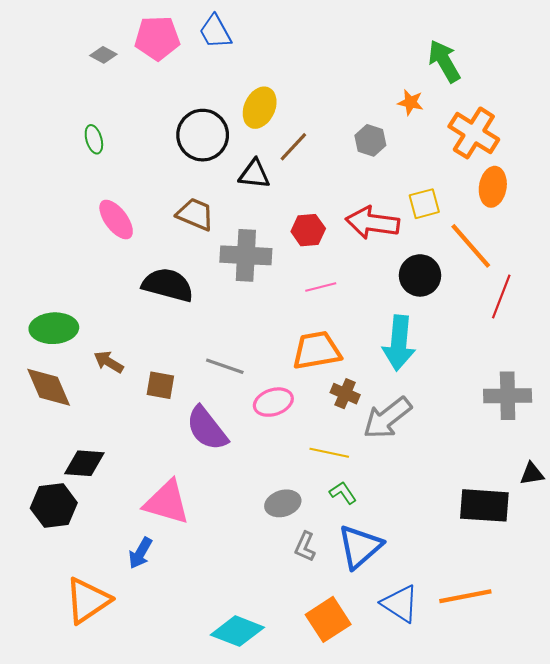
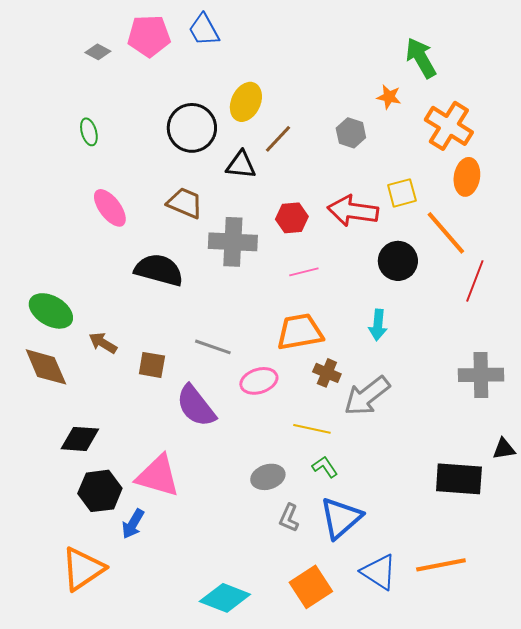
green ellipse: (54, 328) -> (51, 311), turned 33
cyan arrow: (399, 343) -> (378, 325), size x0.6
black hexagon: (54, 505) -> (100, 491), moved

